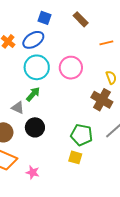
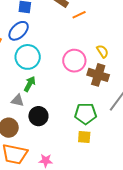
orange line: (106, 43) -> (79, 15), moved
pink circle: (71, 68) -> (74, 61), moved

